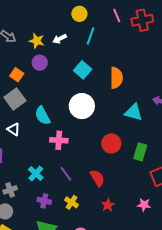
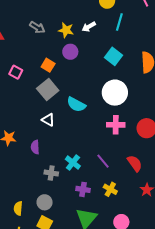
cyan semicircle: (43, 116) -> (76, 104), turned -30
pink cross: (59, 140) -> (116, 125), moved
gray cross: (10, 190) -> (51, 173), moved, turned 32

